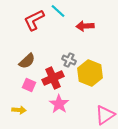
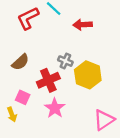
pink square: (29, 85) -> (23, 97), moved
yellow arrow: (19, 110) -> (12, 114), turned 64

